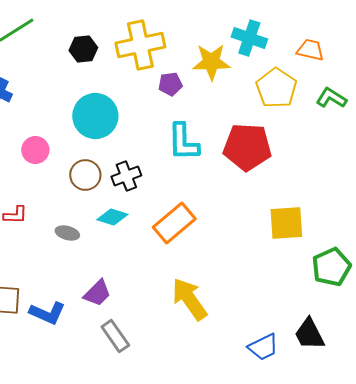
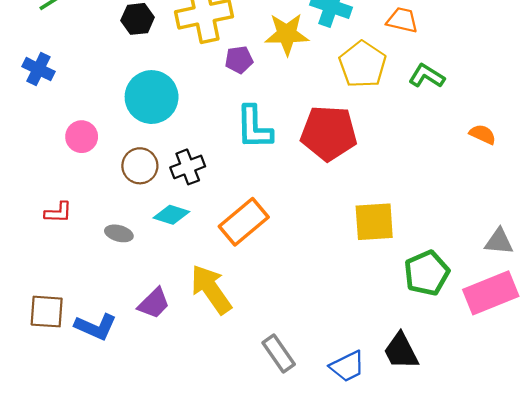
yellow arrow: (189, 299) -> (211, 289), moved
gray rectangle: (115, 336) -> (279, 353), moved

